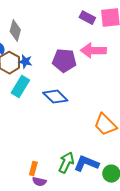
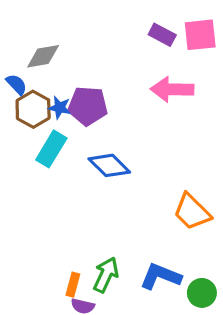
gray diamond: (15, 31) -> (43, 56), turned 65
purple pentagon: (64, 61) -> (88, 106), moved
green arrow: (66, 163) -> (106, 275), moved

